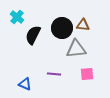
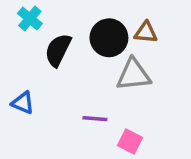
pink square: (87, 74) -> (130, 141), moved, turned 32
blue triangle: (25, 84) -> (23, 103), moved

